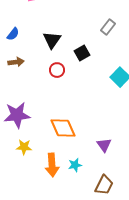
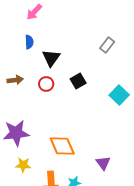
blue semicircle: (13, 34) -> (29, 42), moved, turned -40
black square: (82, 53) -> (78, 81), moved
red circle: (57, 70) -> (46, 84), moved

